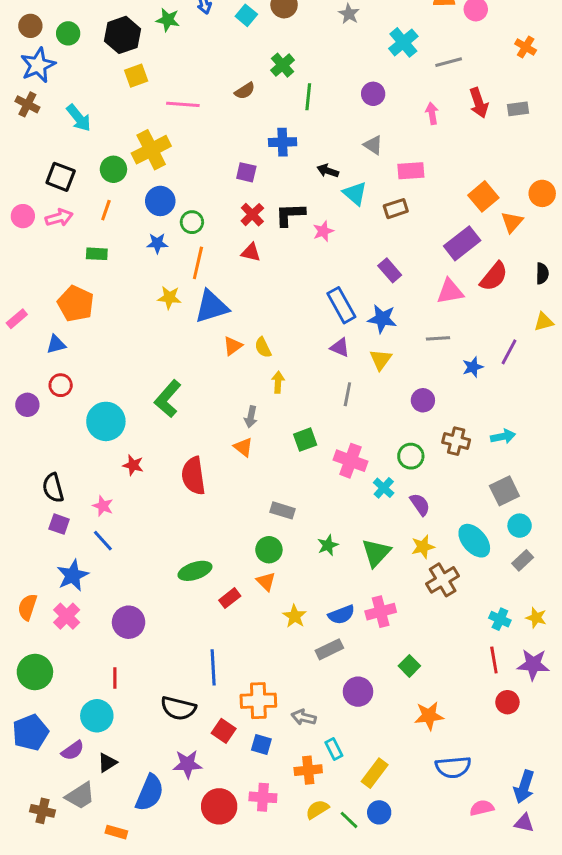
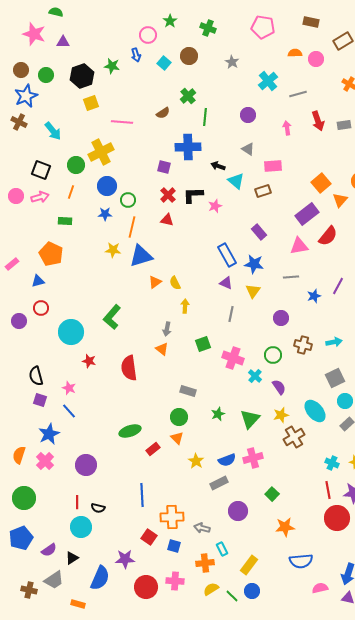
blue cross: (283, 142) -> (188, 147), size x1.4
red circle: (507, 702) -> (337, 518), size x1.6
black semicircle: (178, 708) -> (98, 508), moved, size x0.6
cyan circle: (97, 716) -> (81, 527), moved

